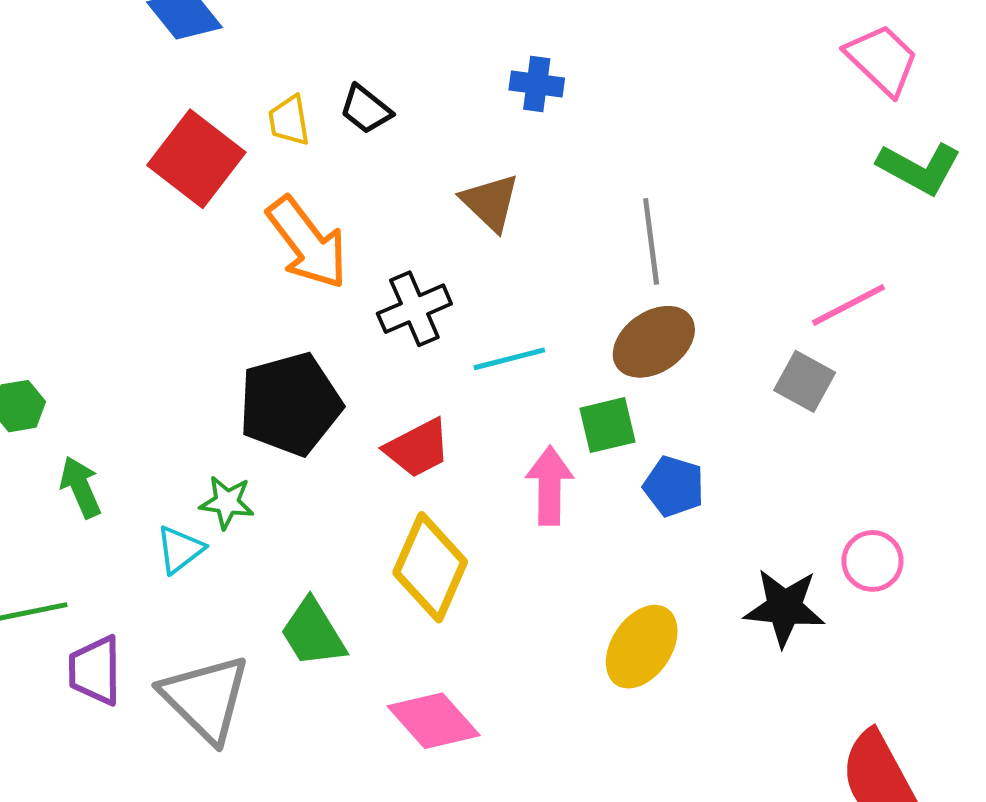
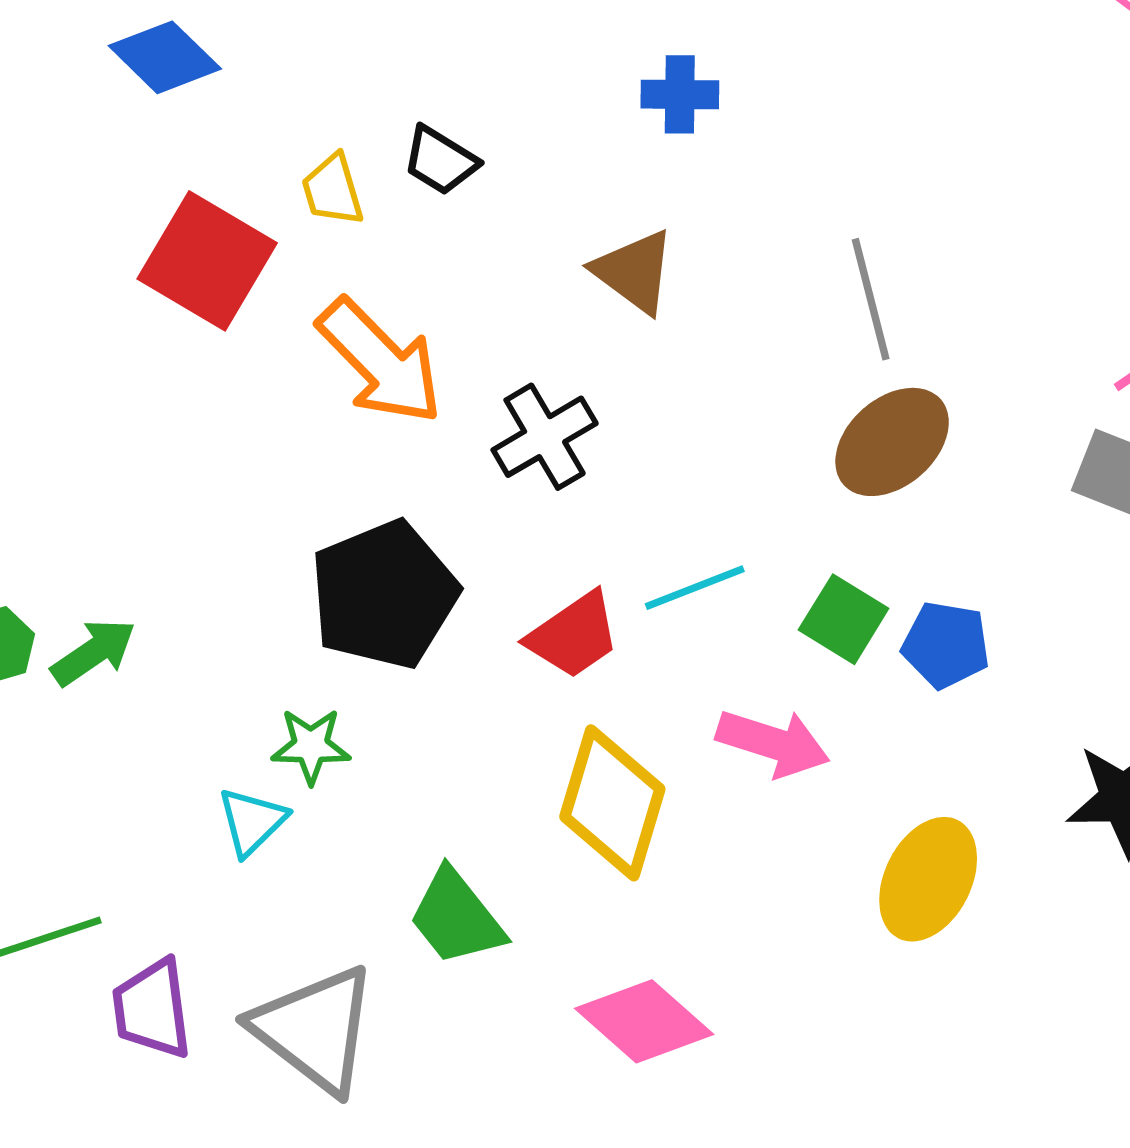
cyan line: (509, 359) -> (695, 588), moved
green square: (608, 425) -> (844, 619), moved, turned -38
pink arrow: (550, 486) -> (773, 743), moved, turned 114
green arrow: (81, 487) -> (94, 652), moved, turned 86

